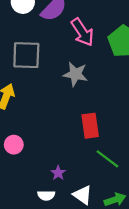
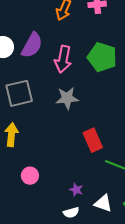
pink arrow: (82, 32) -> (63, 59), turned 60

